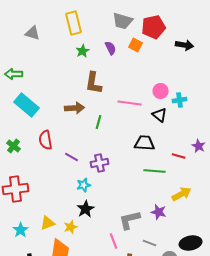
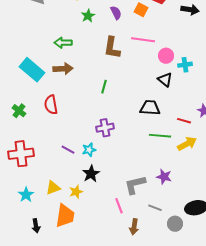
green arrow: (14, 74) -> (63, 43), moved
brown L-shape: (94, 83) -> (112, 48), moved
pink line: (130, 103) -> (143, 40), moved
brown arrow: (75, 108) -> (63, 69), moved
purple line: (72, 157) -> (68, 150), moved
yellow arrow: (182, 194) -> (187, 144), moved

